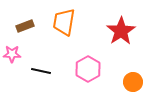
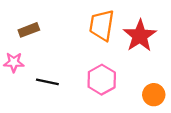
orange trapezoid: (64, 22) -> (102, 25), moved

